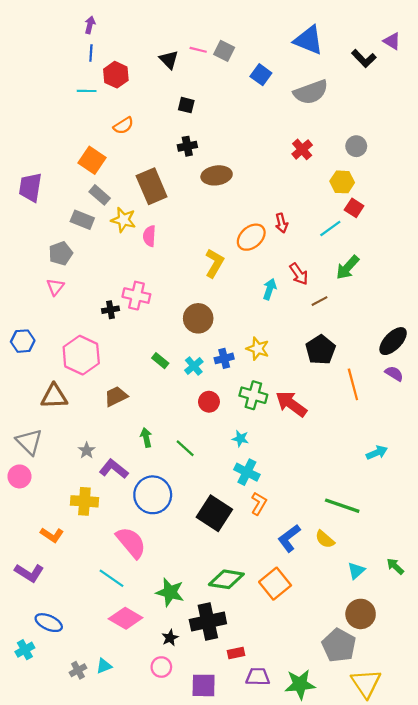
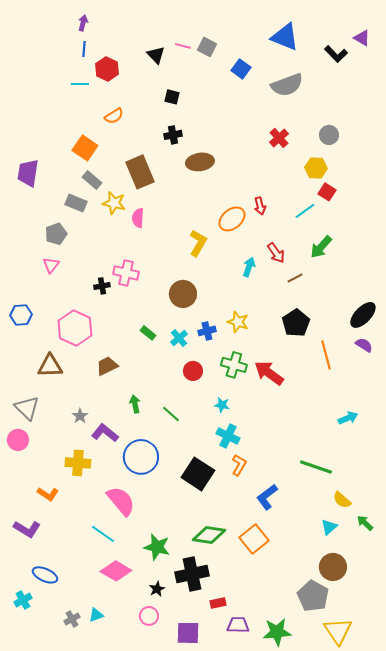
yellow semicircle: (325, 539) -> (342, 500), moved

